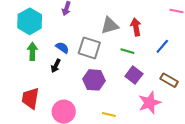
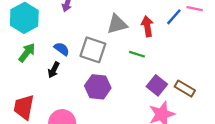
blue line: (162, 46) -> (174, 17), moved
green arrow: (32, 51) -> (27, 53), turned 36
purple square: (134, 75) -> (157, 85), moved

